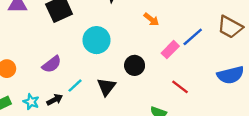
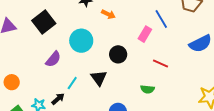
orange arrow: (151, 19) -> (108, 14), moved
blue line: (193, 37) -> (161, 19), turned -66
purple semicircle: (52, 64) -> (53, 59), moved

